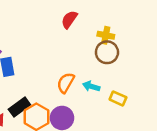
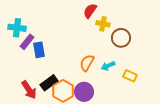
yellow cross: (106, 35) -> (103, 24), moved
cyan arrow: (91, 86) -> (108, 66), turned -40

